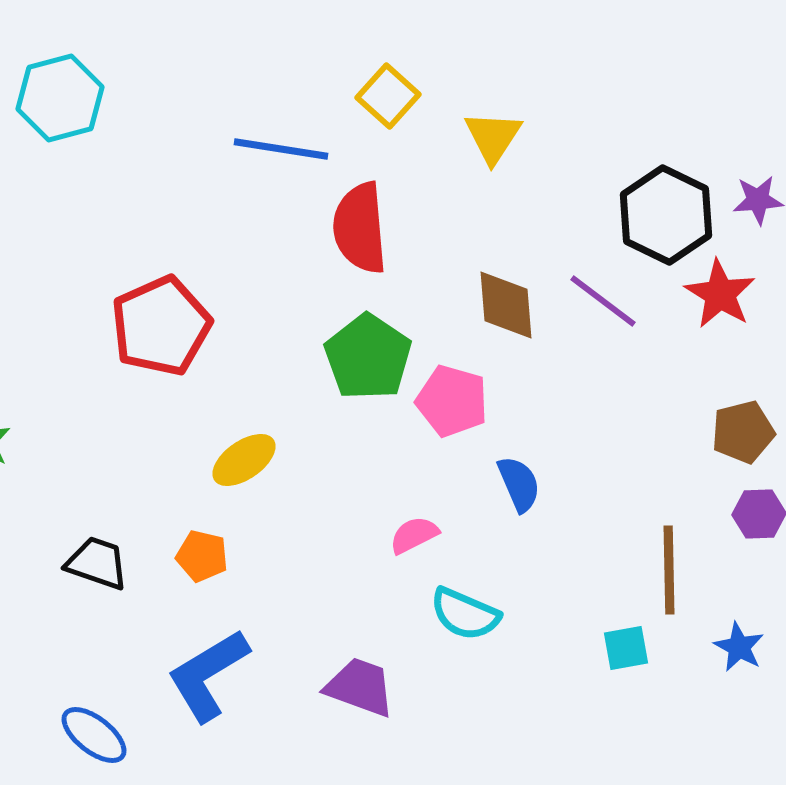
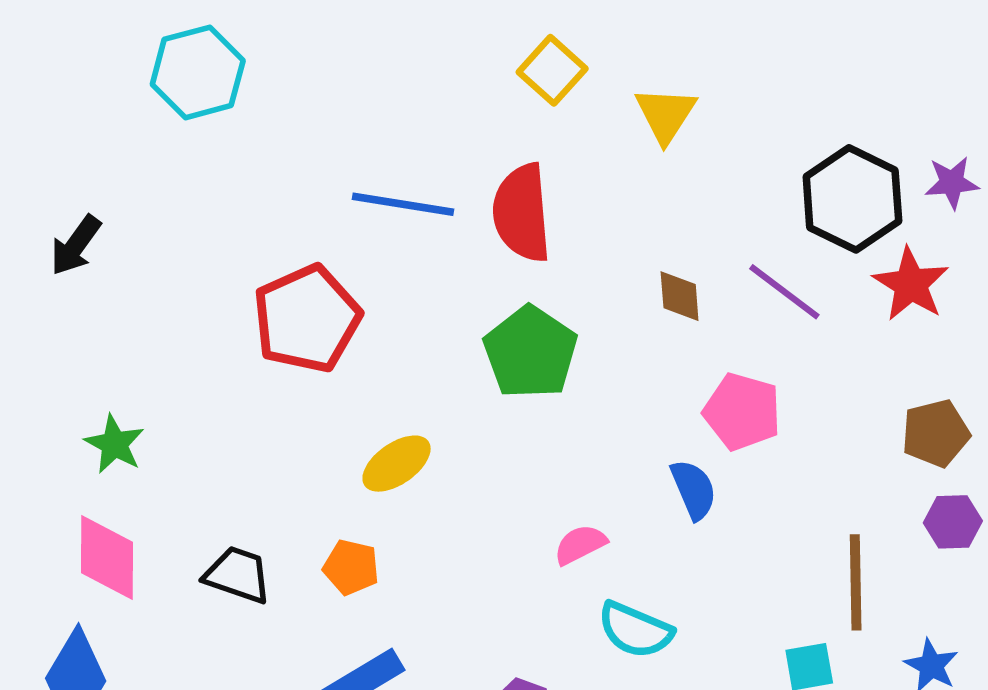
blue line: (281, 149) -> (403, 204), moved
brown diamond: (506, 305) -> (680, 296), size x0.7
pink pentagon: (452, 401) -> (742, 412), moved

